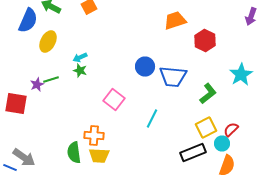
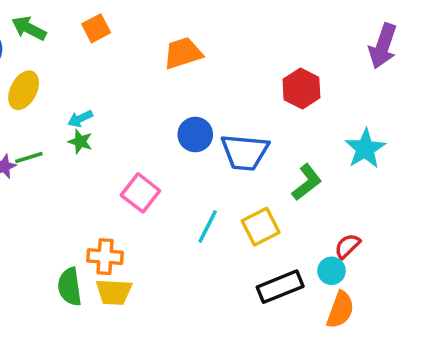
purple arrow: (251, 16) -> (383, 46), size x1.4
orange trapezoid: (175, 20) -> (183, 53), moved
yellow square: (206, 128) -> (261, 227), moved

